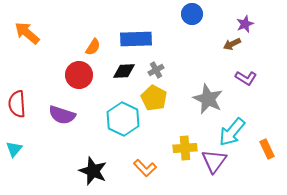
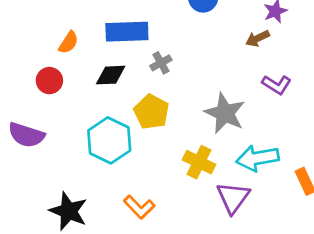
gray cross: (156, 70) -> (161, 63), moved
red circle: (79, 75) -> (49, 81), size x0.7
cyan arrow: (232, 132) -> (258, 158), turned 40
yellow cross: (185, 148) -> (199, 162), moved, turned 30

